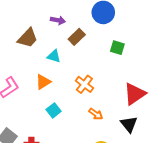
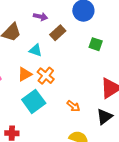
orange cross: (84, 84) -> (46, 76), moved
cyan square: (54, 110) -> (34, 101), size x1.6
black triangle: (129, 124) -> (104, 117), turned 30

